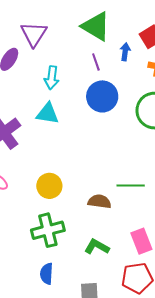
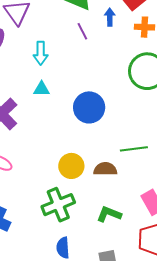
blue circle: (102, 96) -> (89, 107), moved
cyan triangle: (48, 114) -> (42, 89), size x0.7
yellow circle: (49, 186) -> (71, 166), moved

